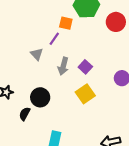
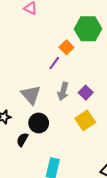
orange square: (66, 23) -> (66, 47), turned 32
gray triangle: (37, 54) -> (31, 95), moved, size x1.5

